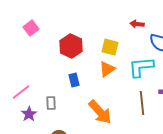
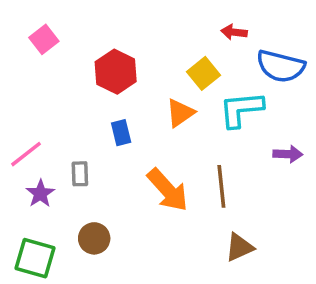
yellow square: (110, 47) -> (204, 73), moved, turned 36
brown line: (142, 103) -> (221, 186), moved

